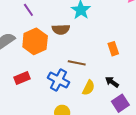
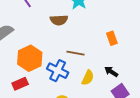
orange hexagon: (35, 41) -> (30, 58), moved
red rectangle: (22, 78) -> (20, 84), moved

